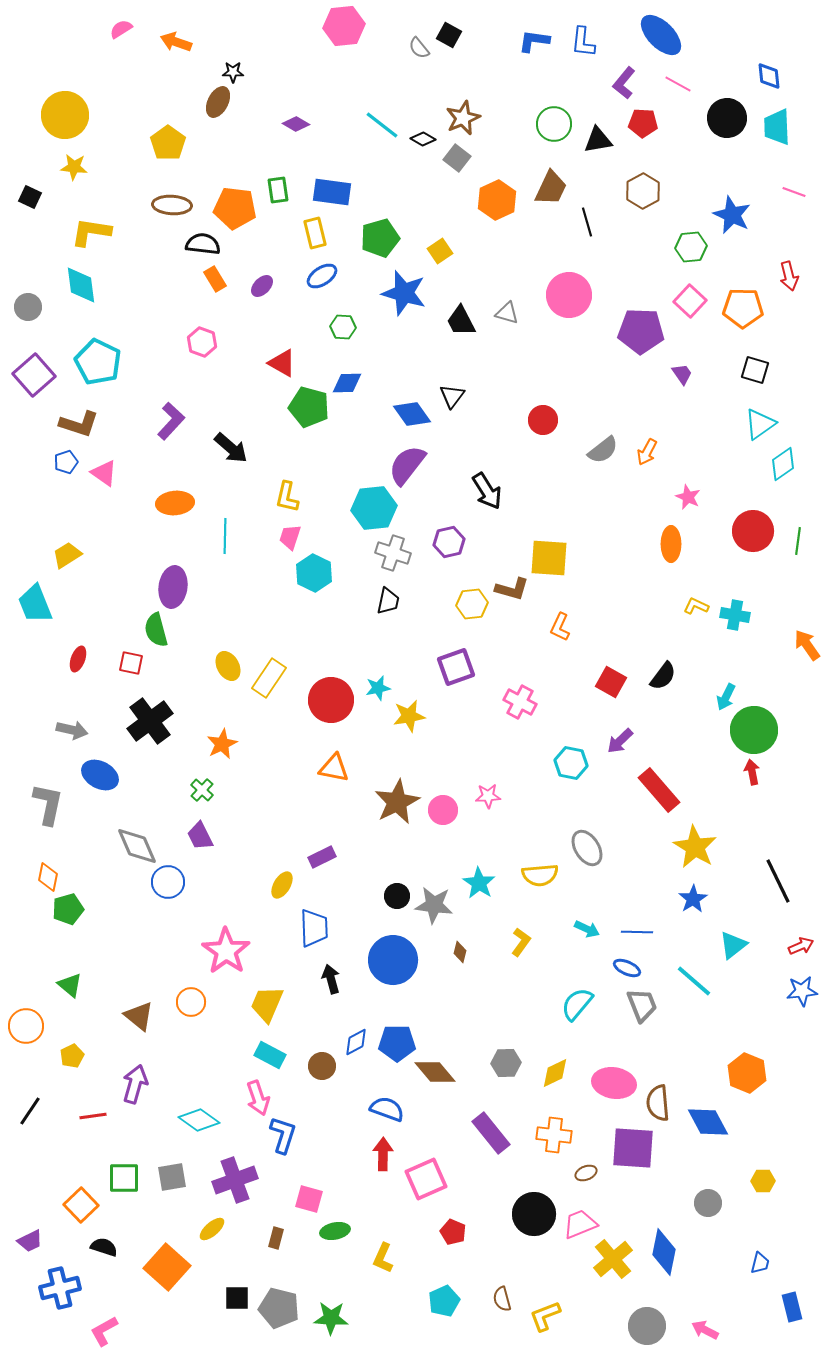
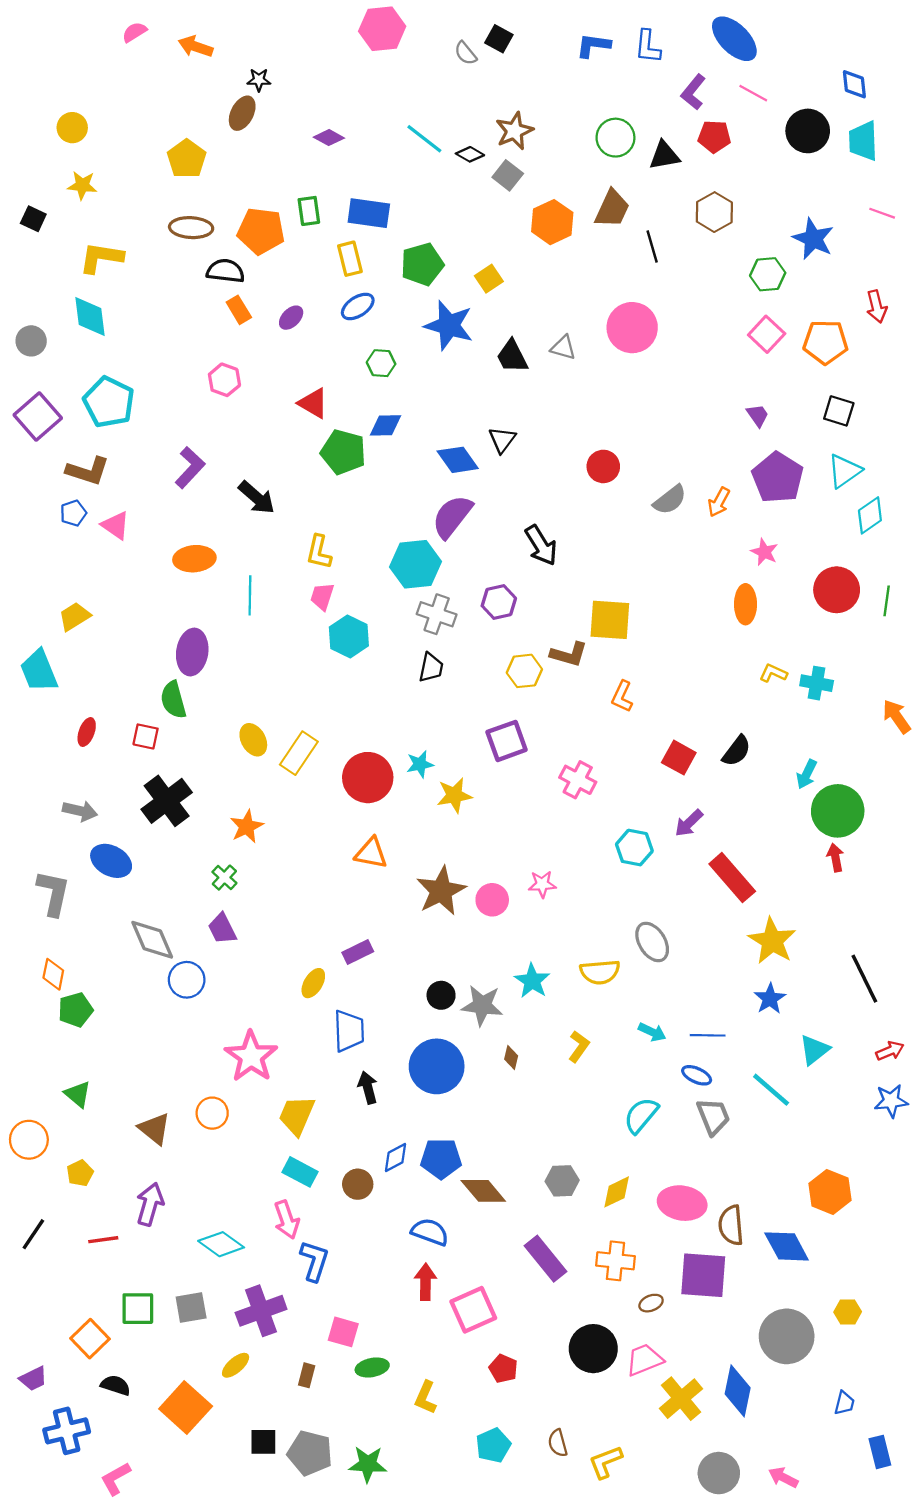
yellow circle: (65, 115) -> (72, 128), size x0.6
purple pentagon: (641, 331) -> (778, 478), moved, turned 30
gray circle: (708, 1203) -> (787, 1336), size x1.8

